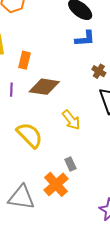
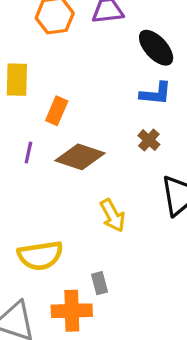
brown cross: (99, 71) -> (149, 140), moved
yellow semicircle: (30, 135) -> (40, 256), moved, turned 116
orange cross: (56, 184) -> (72, 311), turned 30

